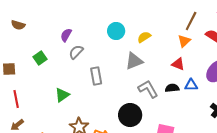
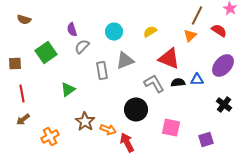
cyan circle: (116, 31) -> (114, 32), moved
purple semicircle: (66, 35) -> (72, 30), turned -48
green square: (40, 58) -> (46, 53), size x1.5
gray triangle: (134, 61) -> (125, 61), moved
red triangle: (178, 64) -> (169, 59), moved, size x1.6

